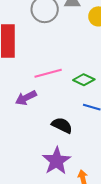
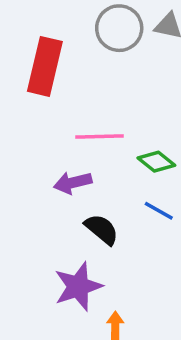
purple arrow: (26, 98) -> (73, 183), moved

